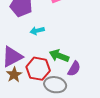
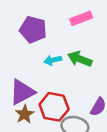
green arrow: (59, 56) -> (80, 59), moved

